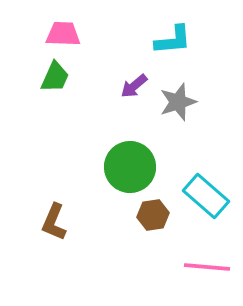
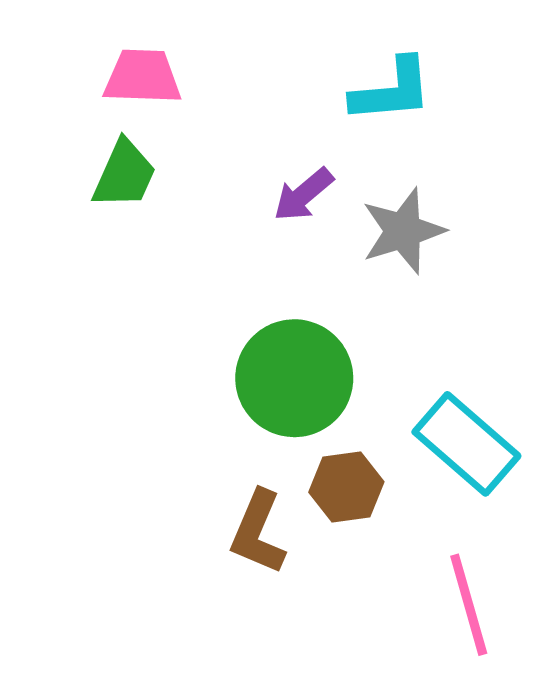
brown L-shape: (54, 222) -> (258, 532), moved
pink line: (207, 267) -> (469, 605), turned 69

